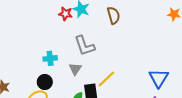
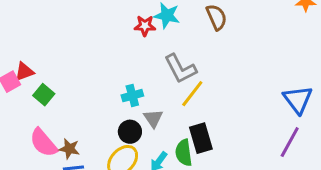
gray triangle: (75, 69) -> (153, 118), moved
yellow line: (106, 79) -> (192, 94), moved

